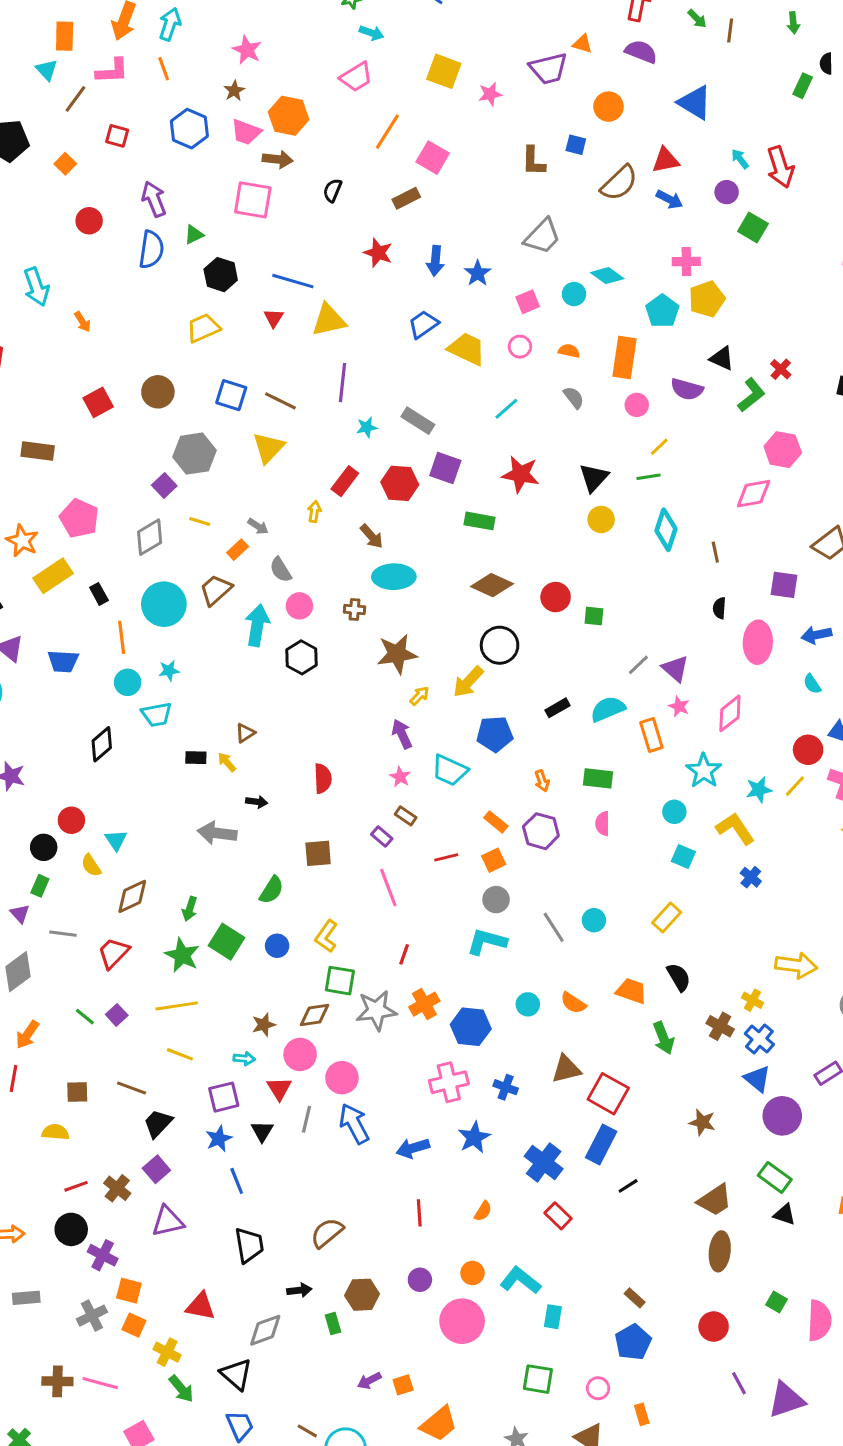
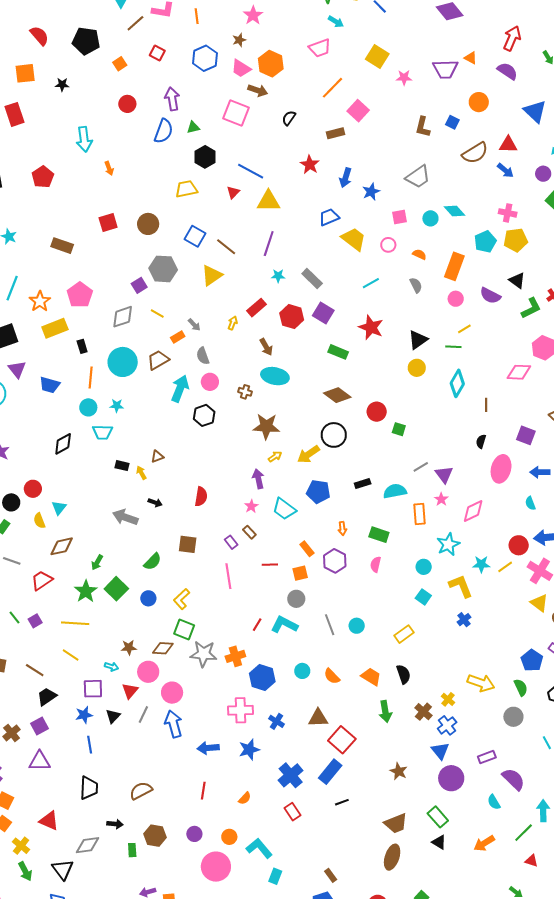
red line: (404, 954) -> (257, 625), moved

